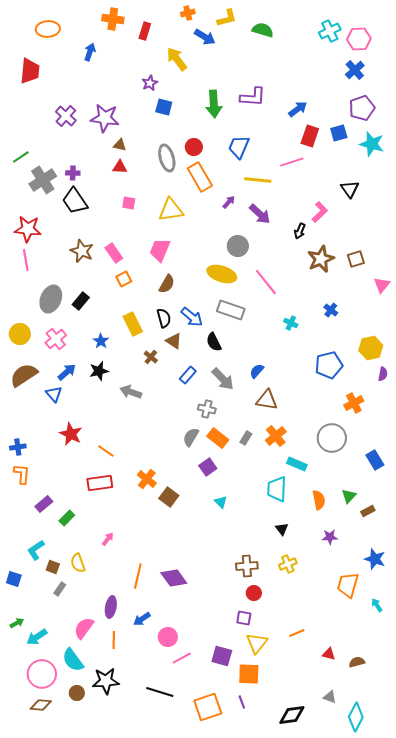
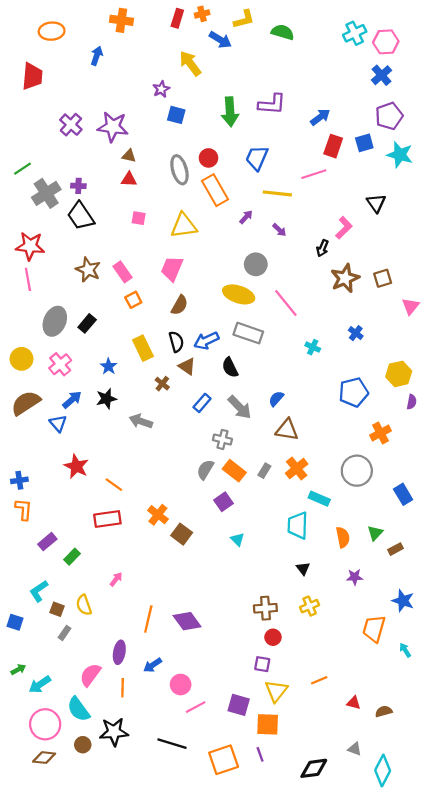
red rectangle: (145, 31) -> (177, 18), moved
purple arrow: (260, 214) -> (279, 230), size x0.6
blue arrow: (192, 317) -> (206, 341), turned 115

